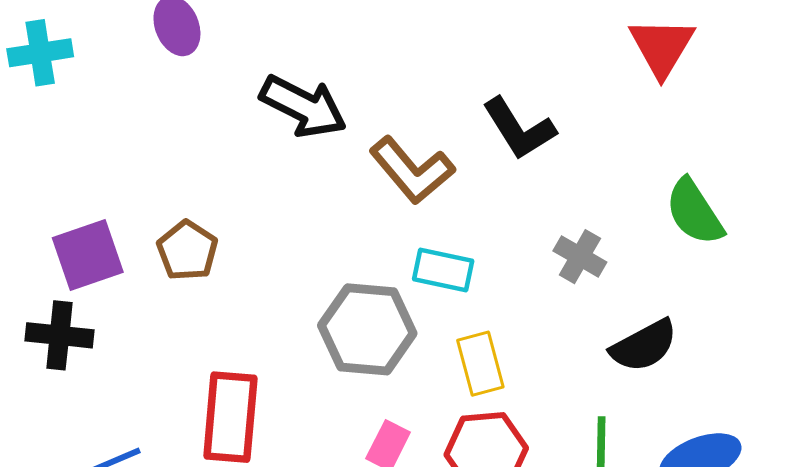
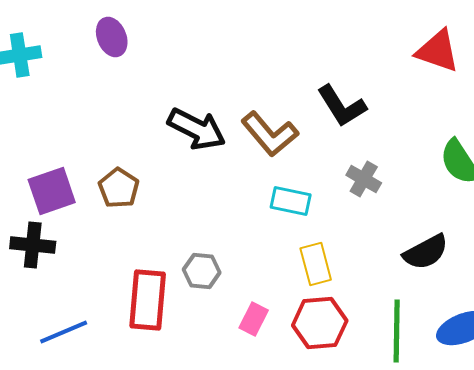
red triangle: (662, 47) -> (438, 51), turned -42
black arrow: (303, 106) -> (197, 129), moved
gray cross: (580, 257) -> (364, 179), moved
gray hexagon: (367, 329) -> (202, 271), moved, size x0.6

